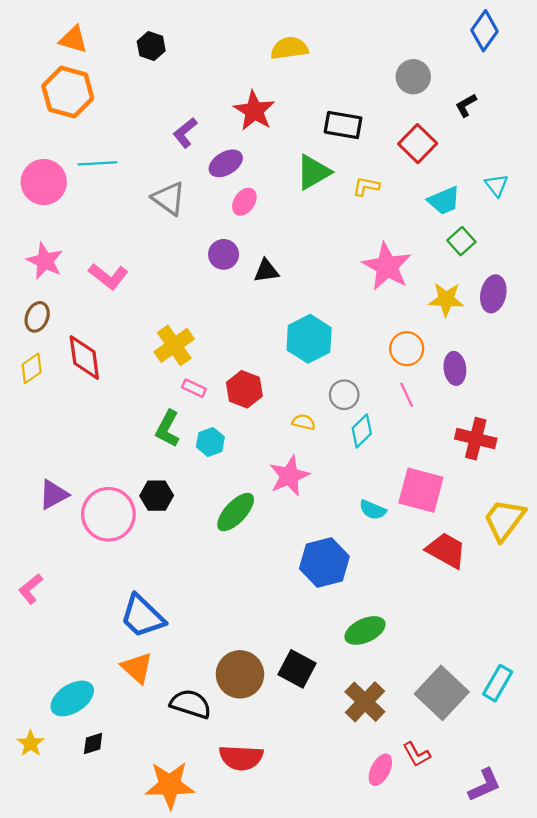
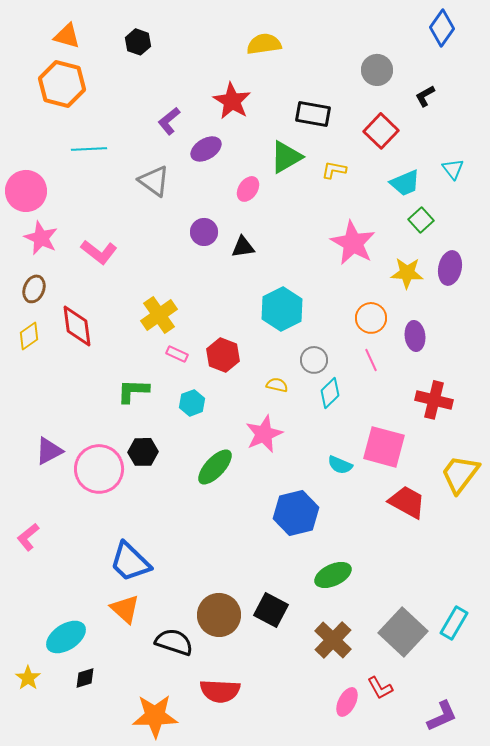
pink circle: (44, 182) -> (26, 191), moved
pink ellipse: (244, 202) -> (248, 189), moved
green L-shape: (168, 429) -> (133, 391), moved, turned 64

